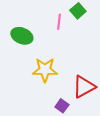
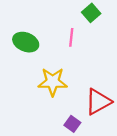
pink line: (59, 22) -> (71, 37), moved

